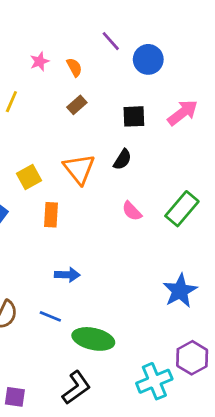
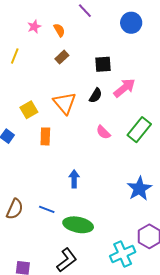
blue circle: (148, 59) -> (131, 23), moved
pink arrow: (183, 113) -> (124, 88), moved
blue arrow: (67, 275) -> (74, 179), moved, turned -90

